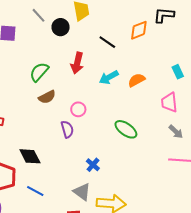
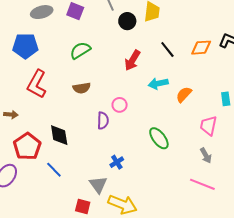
green semicircle: (39, 72) -> (80, 50), moved
orange semicircle: (137, 80) -> (184, 95), turned -36
brown semicircle: (47, 97) -> (82, 88), moved

